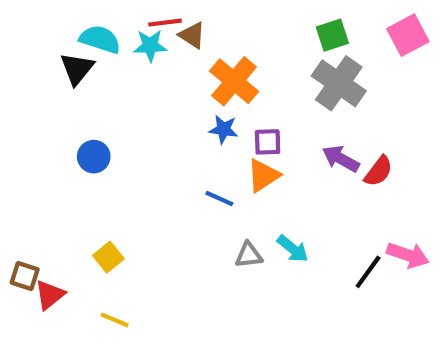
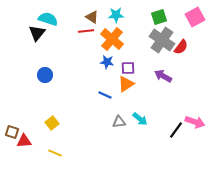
red line: (165, 23) -> (86, 31), moved
cyan star: (150, 46) -> (116, 15), moved
red semicircle: (379, 171) -> (181, 47), moved
red triangle: (50, 295) -> (24, 141), turned 35

